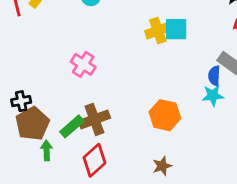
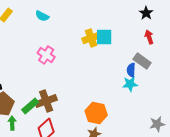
pink cross: (83, 64) -> (46, 55), moved
orange hexagon: (165, 115) -> (96, 113), moved

